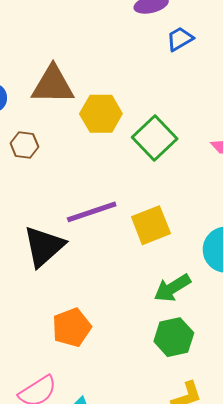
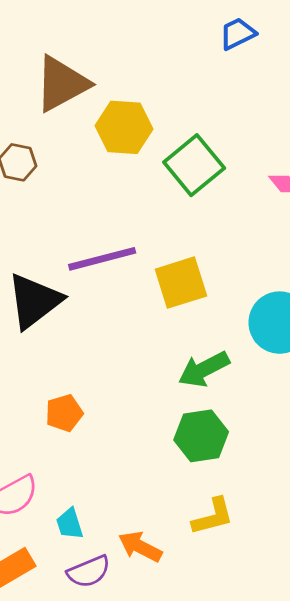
brown triangle: (53, 85) -> (62, 84), turned -33
orange pentagon: (72, 327) -> (64, 413), size x0.7

